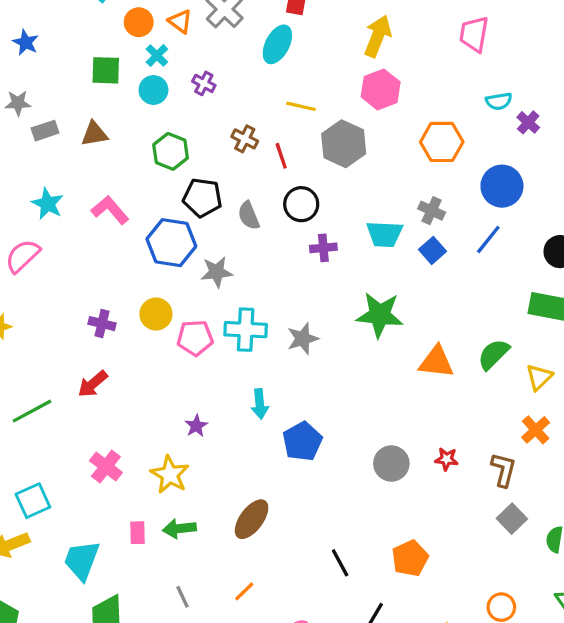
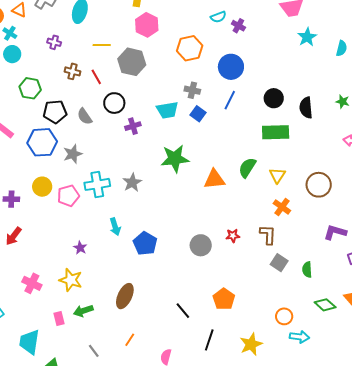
purple cross: (204, 83) -> (54, 42), moved

